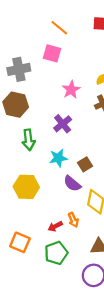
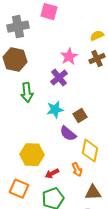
pink star: (71, 90) -> (69, 57), moved
yellow hexagon: (26, 187) -> (32, 155), moved
orange arrow: (73, 220) -> (77, 170), moved

